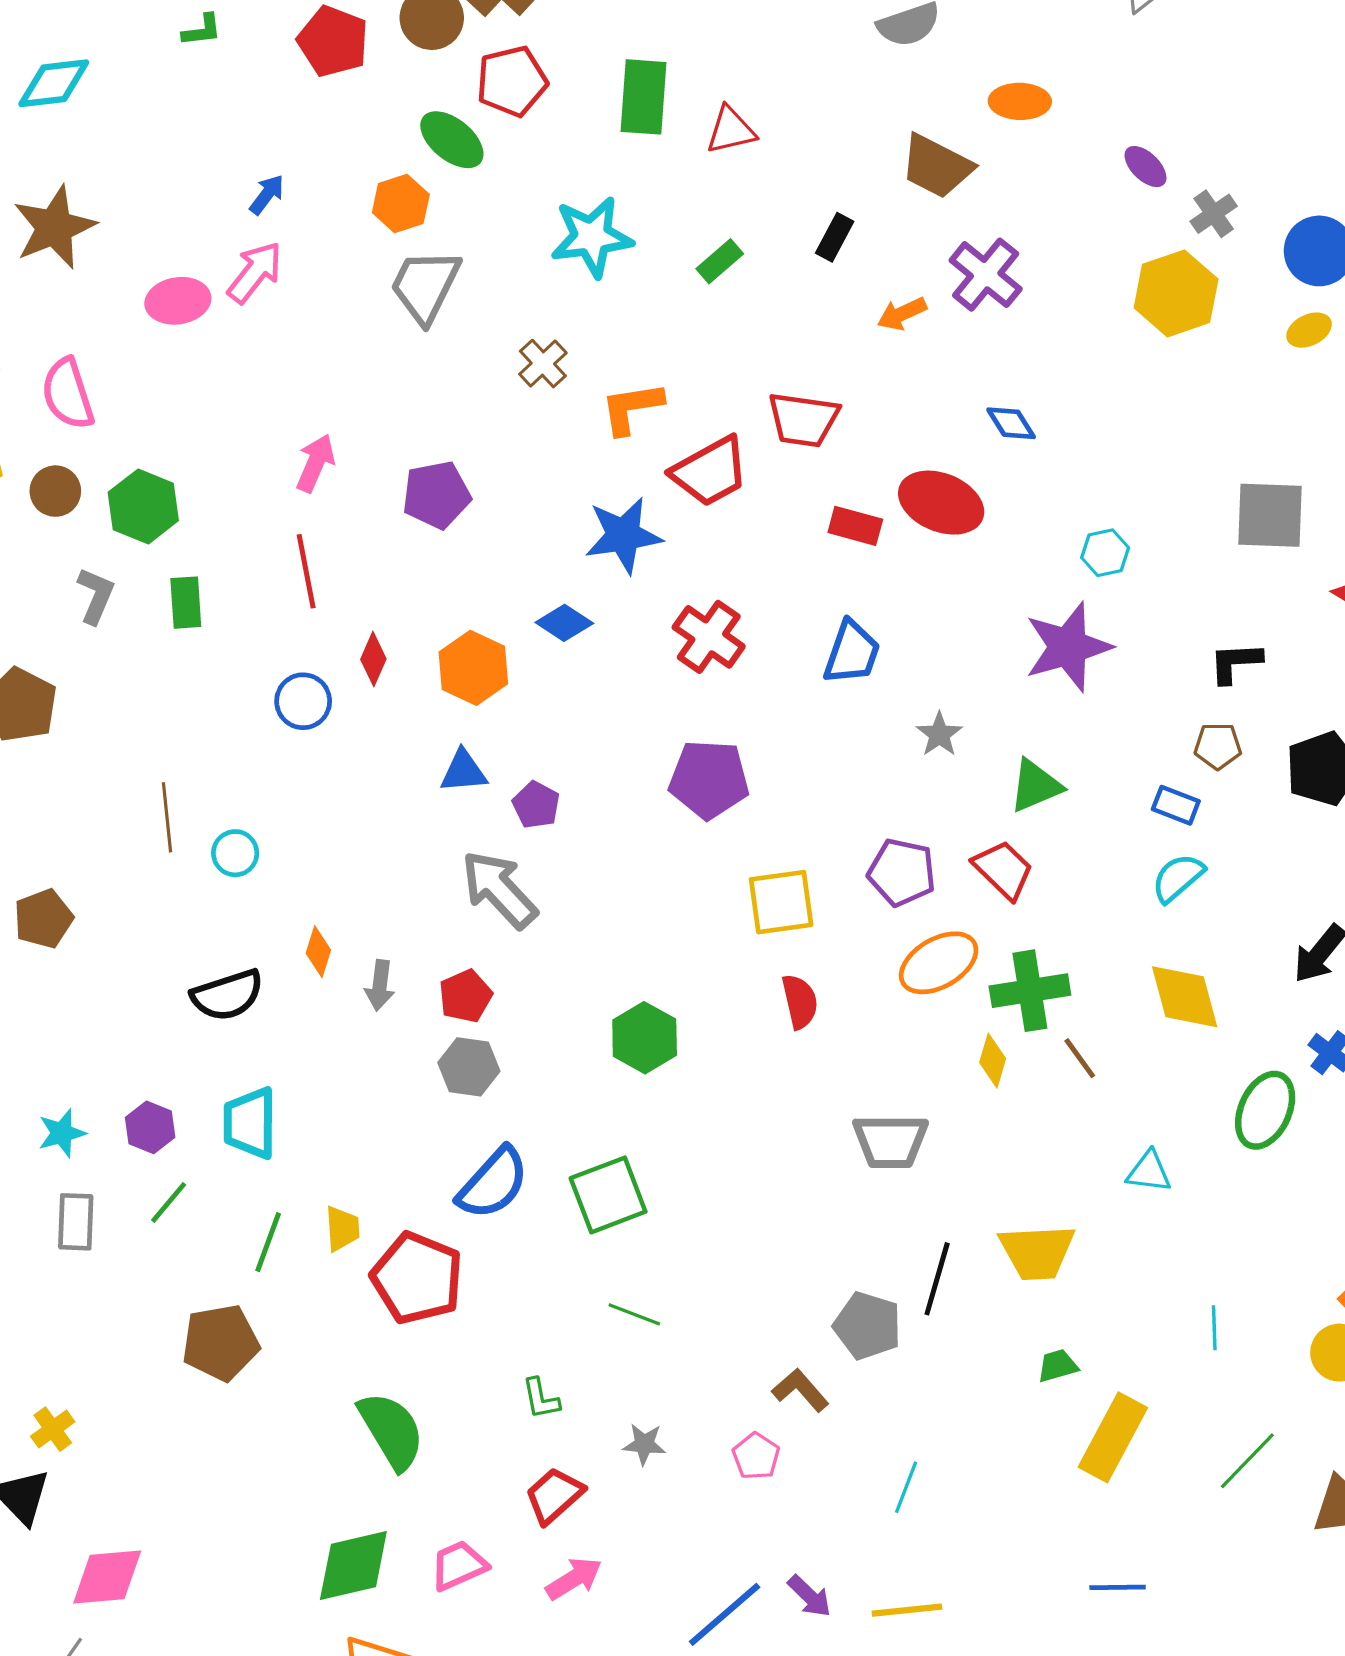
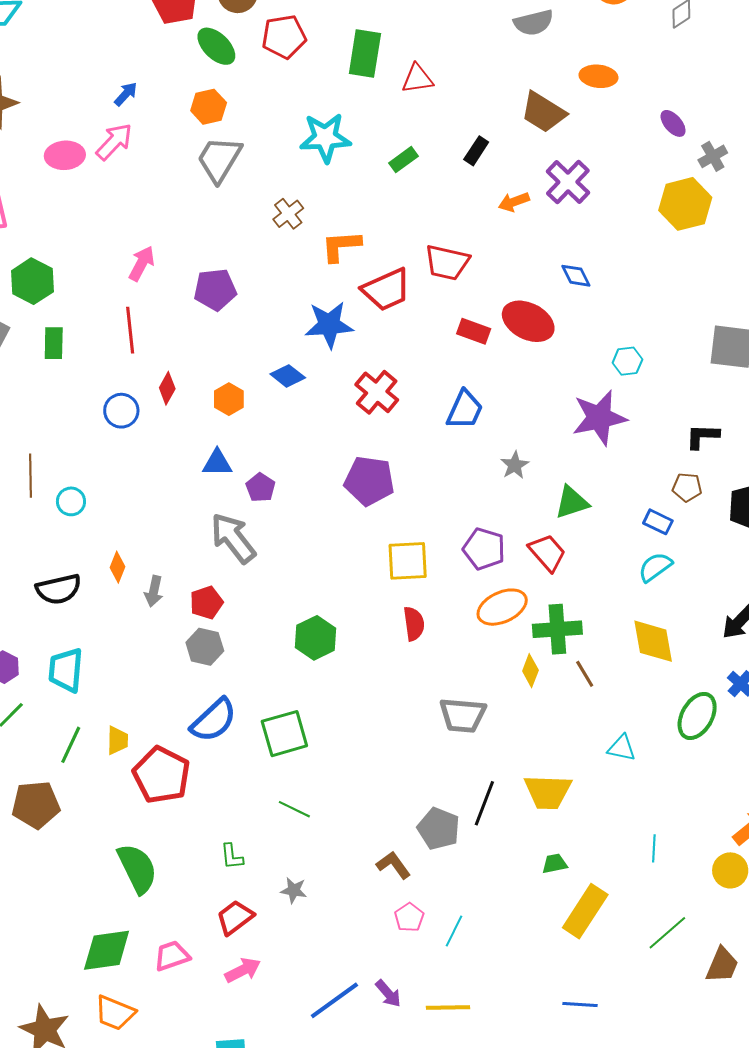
green ellipse: (452, 140) -> (216, 46), moved
orange hexagon: (473, 668) -> (229, 399), size x0.7
pink pentagon: (756, 1456) -> (409, 917), moved

